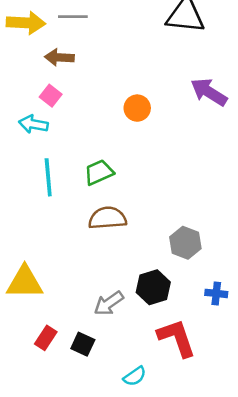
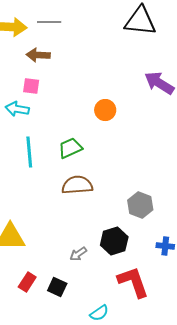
pink square: (51, 96) -> (31, 86), turned -30
orange circle: (137, 108) -> (105, 110), moved
gray arrow: (109, 303) -> (78, 254), size x0.7

